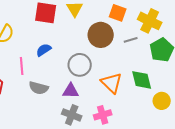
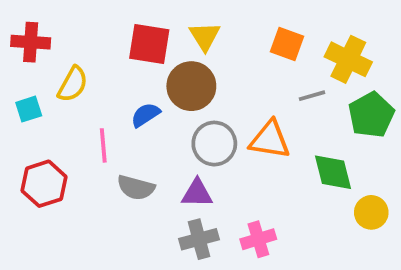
brown circle: (101, 35) -> (191, 86), moved
orange triangle: (112, 83) -> (270, 140), moved, turned -35
gray cross: (72, 115) -> (199, 239), turned -36

